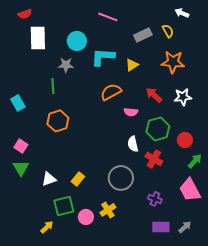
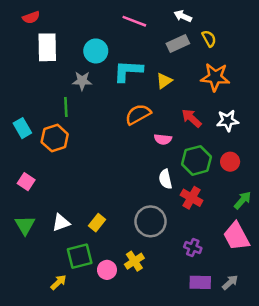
white arrow: (182, 13) -> (183, 16), moved
orange hexagon: (58, 121) -> (55, 138), moved
red circle: (185, 140) -> (230, 162), moved
green triangle: (21, 168) -> (25, 225), moved

